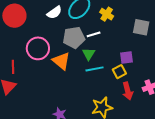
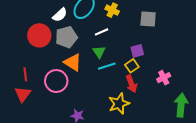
red circle: (14, 16) -> (39, 35), moved
gray pentagon: (74, 38) -> (66, 37), moved
pink circle: (38, 48) -> (56, 81), moved
red arrow: (128, 91) -> (131, 84), moved

